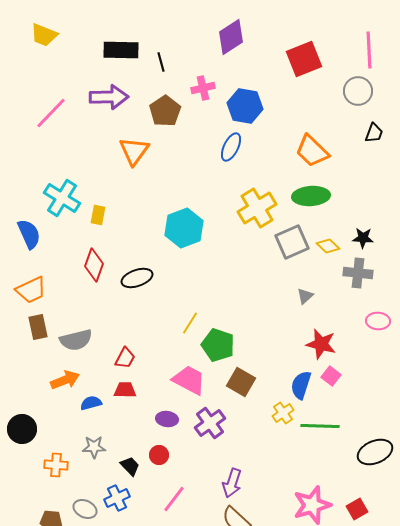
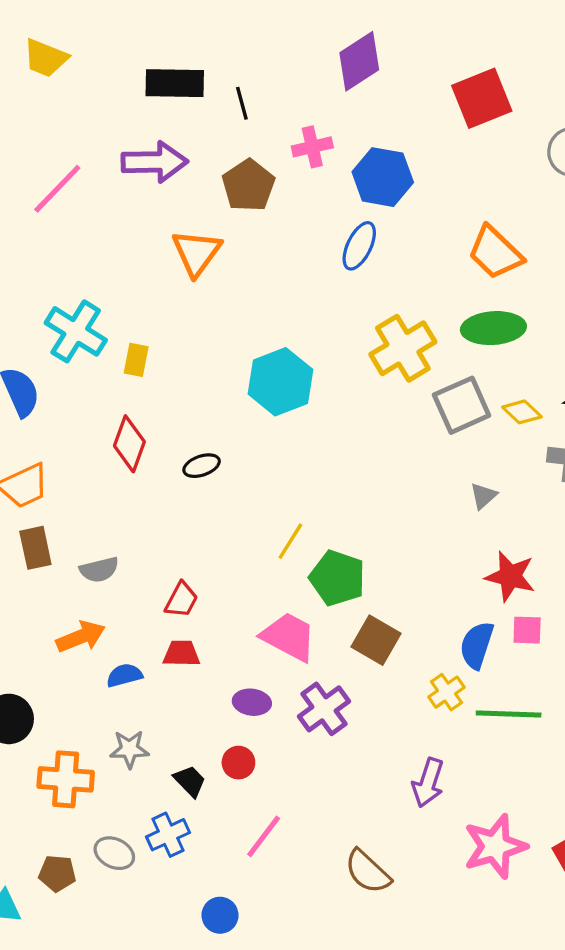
black ellipse: (137, 278) -> (202, 466), size x0.7
gray semicircle: (76, 340) -> (99, 570), size x0.7
pink square: (331, 376) -> (527, 630), turned -36
orange cross: (56, 465) -> (66, 779), size x1.4
purple arrow: (232, 483) -> (428, 783), moved

